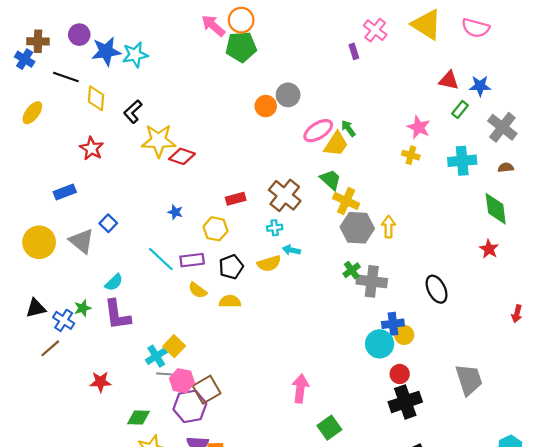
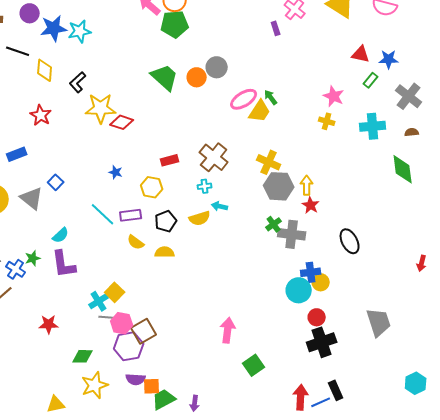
green trapezoid: (330, 180) -> (165, 77), moved, size x1.4
red star: (489, 249) -> (311, 205), moved

